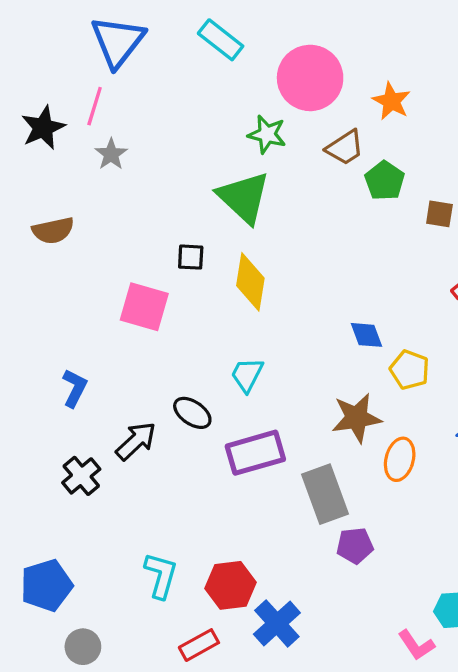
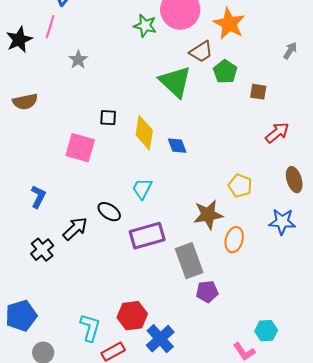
orange star: (391, 101) -> (229, 24), size x1.4
green star: (267, 134) -> (145, 26), moved
gray star: (111, 154) -> (78, 60), moved
green triangle: (244, 197) -> (175, 82), moved
blue diamond: (366, 335) -> (177, 146), moved
cyan L-shape: (161, 575) -> (90, 328), moved

